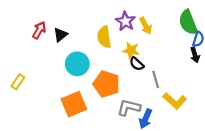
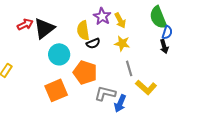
red arrow: (39, 30) -> (25, 24), turned 35
black triangle: (60, 35) -> (44, 28), size x1.6
yellow star: (131, 50) -> (122, 43), moved
black semicircle: (137, 64) -> (93, 43), moved, turned -64

